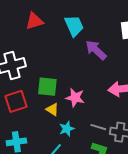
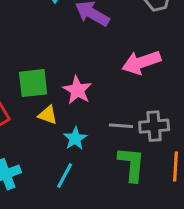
pink star: (75, 98) -> (77, 90), turned 30

